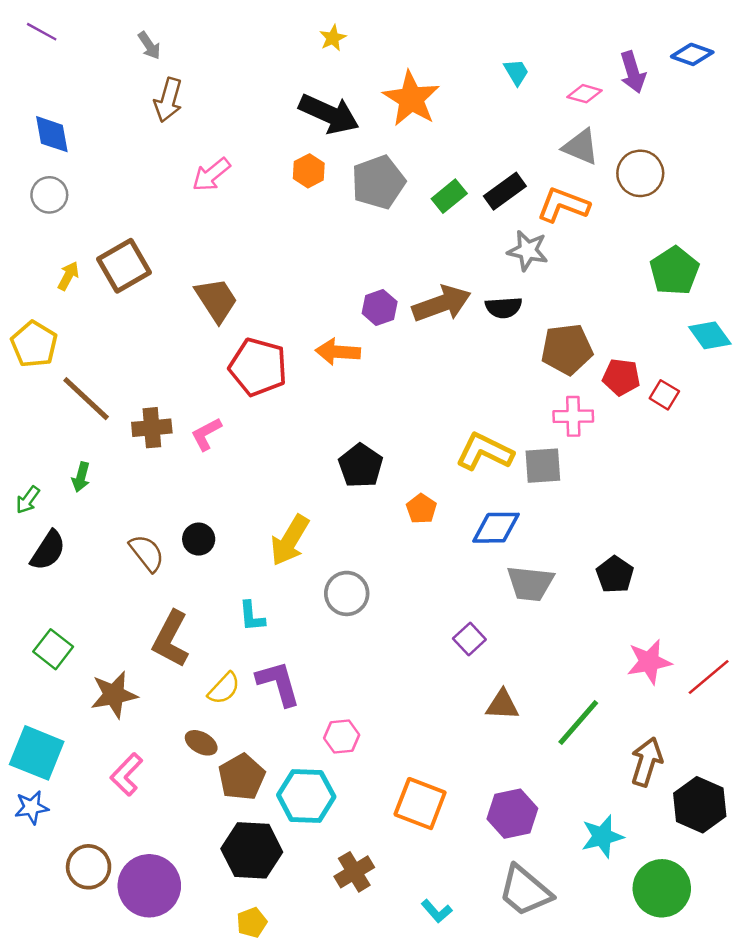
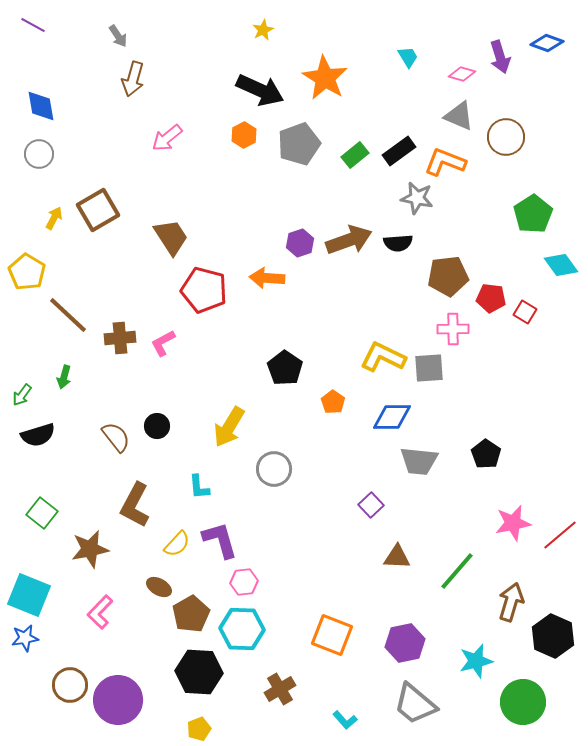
black semicircle: (48, 550) -> (38, 435), turned 40
pink hexagon: (342, 736) -> (244, 582), moved

